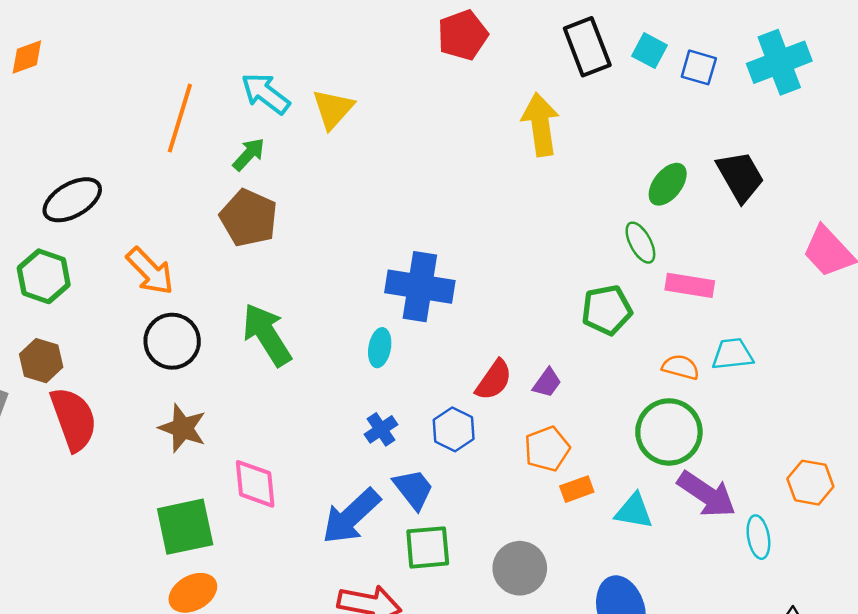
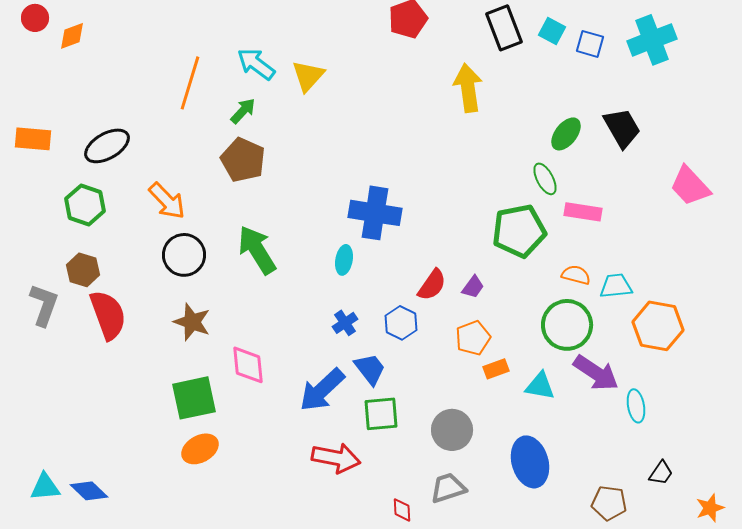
green pentagon: (607, 310) -> (519, 231), size x1.4
cyan trapezoid: (733, 354) -> (616, 286), moved
orange hexagon: (810, 483) -> (658, 326), moved, size x1.4

